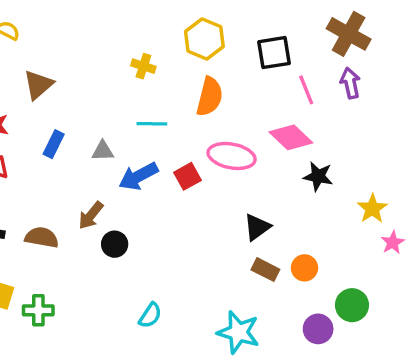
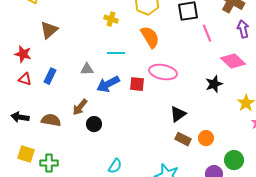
purple arrow: (350, 83) -> (243, 29), moved
orange semicircle: (210, 97) -> (150, 37), turned -45
pink diamond: (291, 137) -> (233, 61), moved
blue rectangle: (54, 144) -> (50, 76), moved
red square: (188, 176) -> (137, 84), turned 35
black star: (318, 176) -> (214, 84), turned -30

